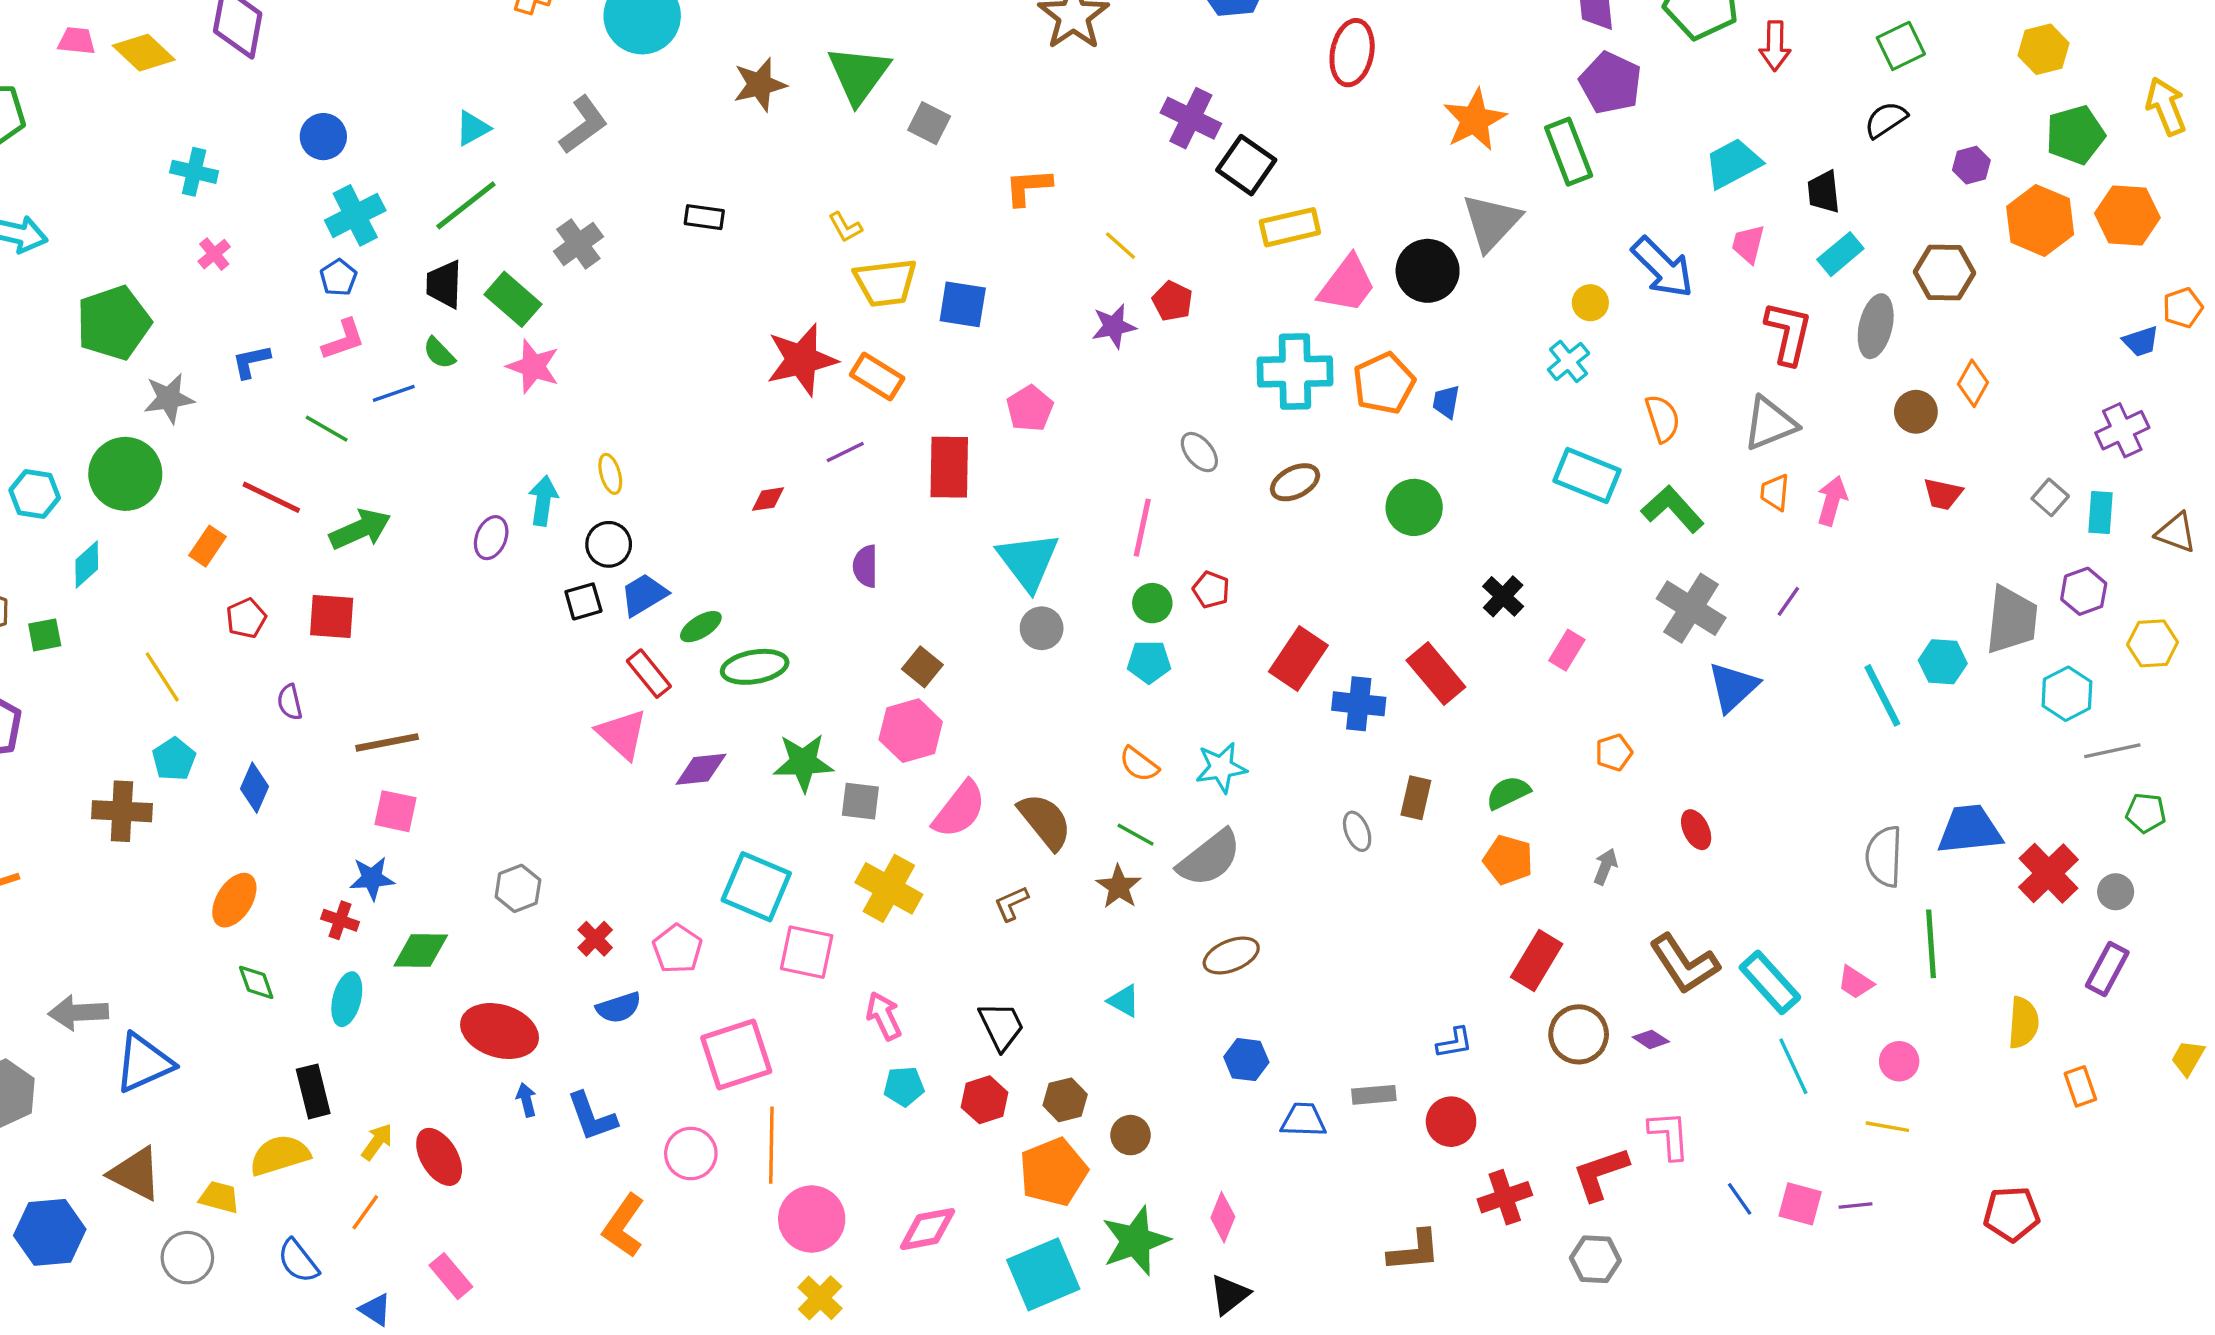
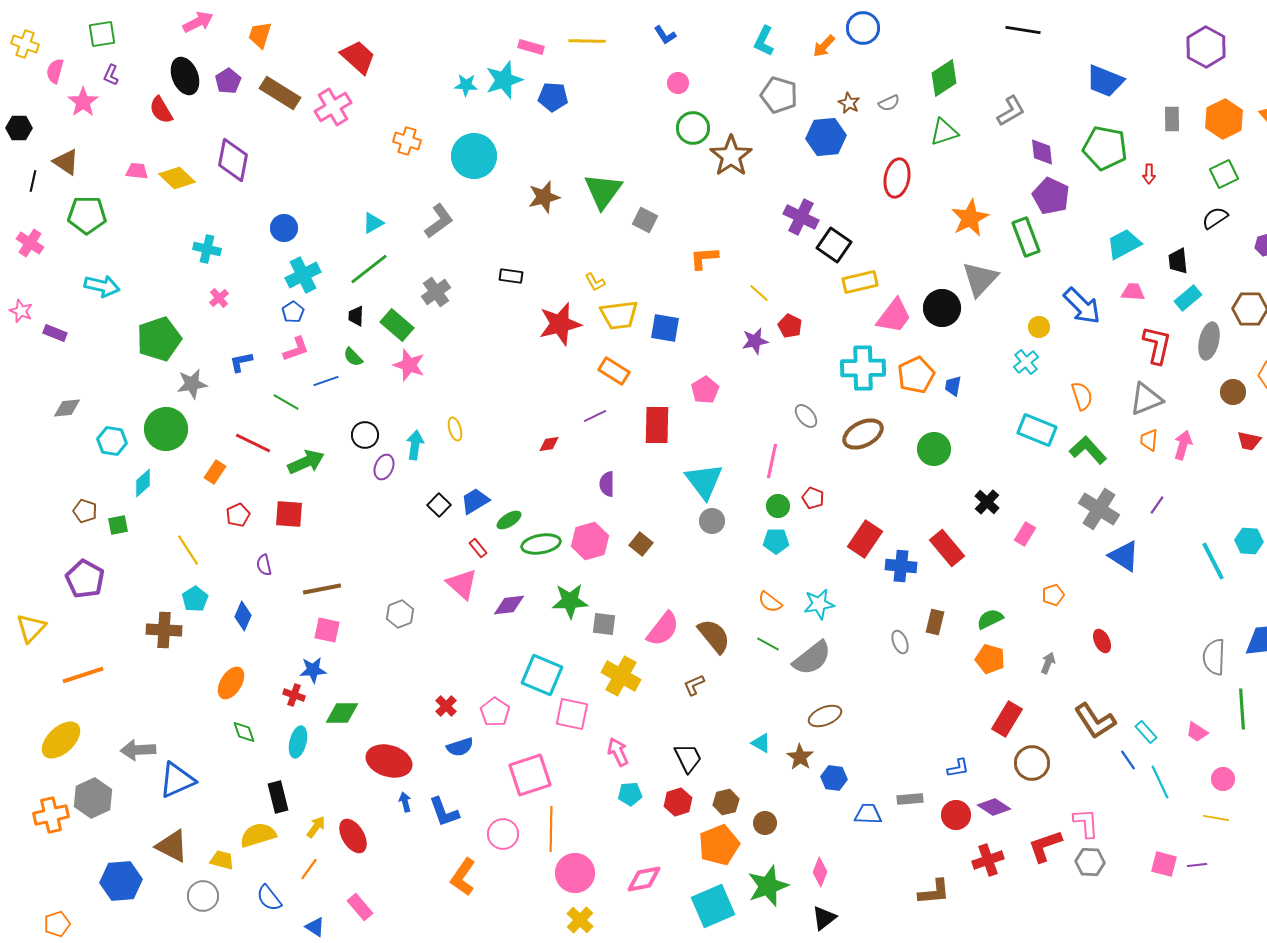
red arrow: (1775, 46) -> (1149, 174), size x0.7
pink trapezoid: (1748, 244) -> (1133, 292), turned 80
black trapezoid: (444, 284) -> (356, 316), size x0.7
red star: (802, 360) -> (560, 324), moved
brown ellipse: (1295, 482) -> (863, 434), size x1.4
black circle: (609, 544) -> (365, 435), moved
black square: (583, 601) -> (439, 505), turned -30
red rectangle: (649, 674) -> (478, 548), size x0.7
blue triangle: (1733, 687) -> (1124, 556), turned -44
pink hexagon: (911, 731) -> (590, 541), moved
brown star: (1119, 887) -> (800, 757), moved
gray hexagon: (518, 888) -> (400, 614), moved
cyan rectangle: (1770, 982) -> (1146, 732), size x0.6
purple diamond: (1651, 1039) -> (994, 807), moved, size x1.5
blue line: (1740, 1199) -> (1128, 760), moved
gray hexagon: (1595, 1259) -> (1090, 862), moved

